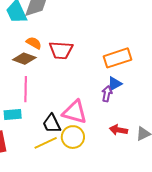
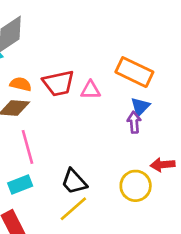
orange rectangle: (118, 58) -> (134, 72), turned 60
pink triangle: (75, 112) -> (91, 90), moved, size x0.6
yellow circle: (73, 137) -> (136, 186), moved

